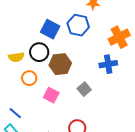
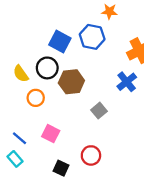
yellow semicircle: (16, 57) -> (21, 74), turned 63
blue cross: (108, 64) -> (127, 82), turned -30
pink square: (51, 95) -> (51, 134), moved

